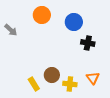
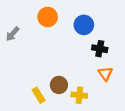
gray arrow: (11, 30) -> (12, 34), turned 88
orange triangle: (93, 78) -> (105, 74), moved

